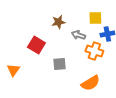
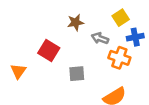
yellow square: (95, 18) -> (121, 18), turned -32
orange triangle: (13, 70) -> (18, 71), moved

